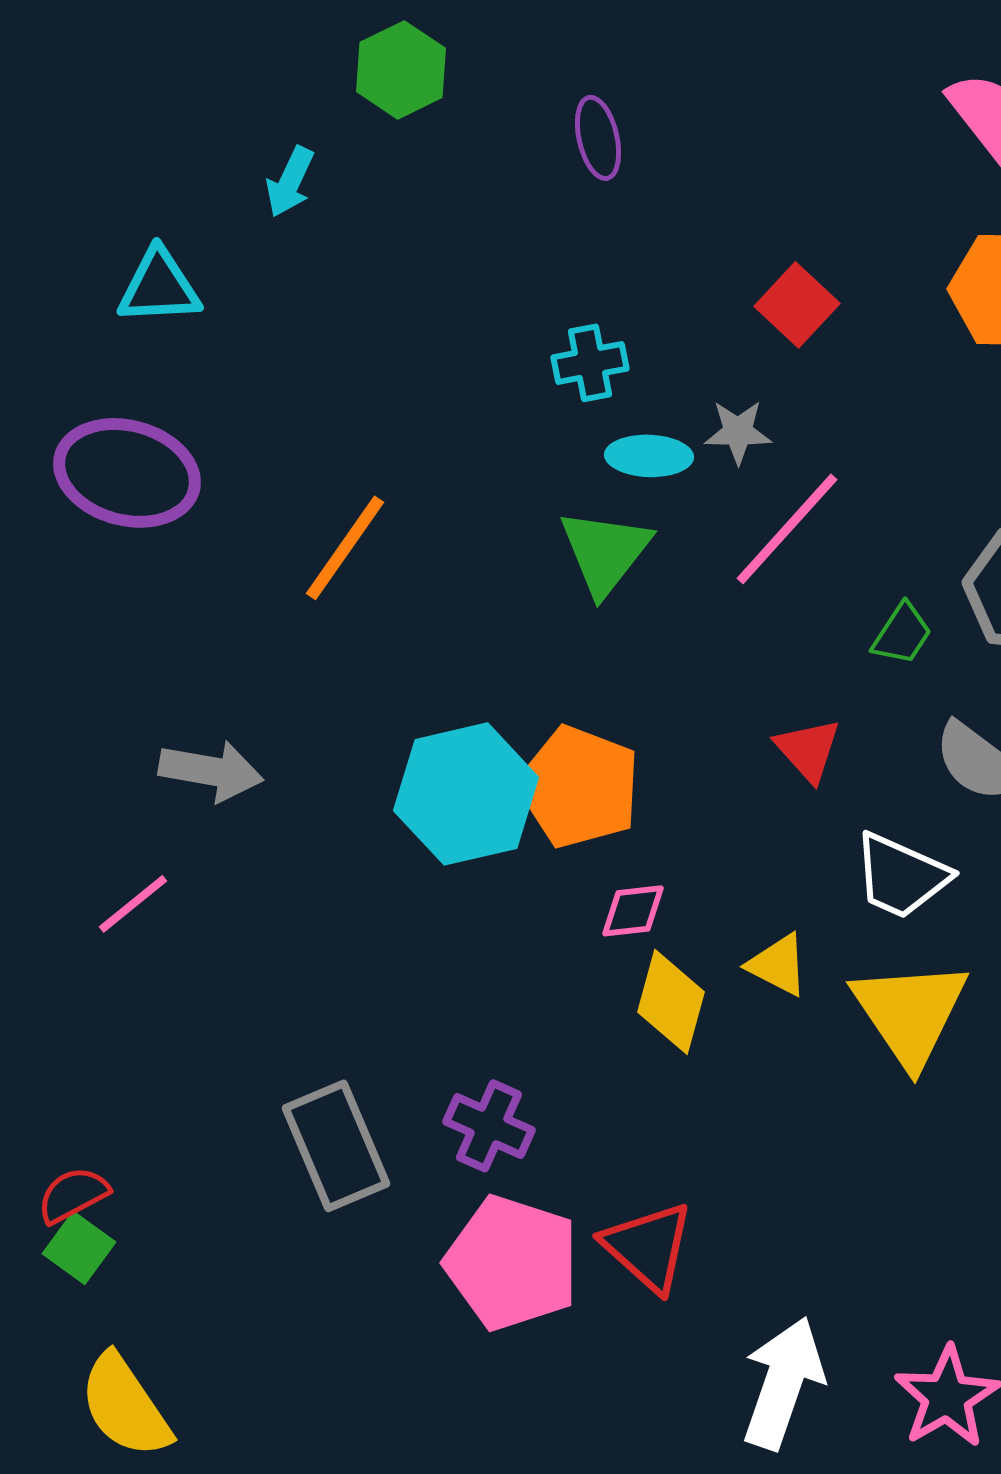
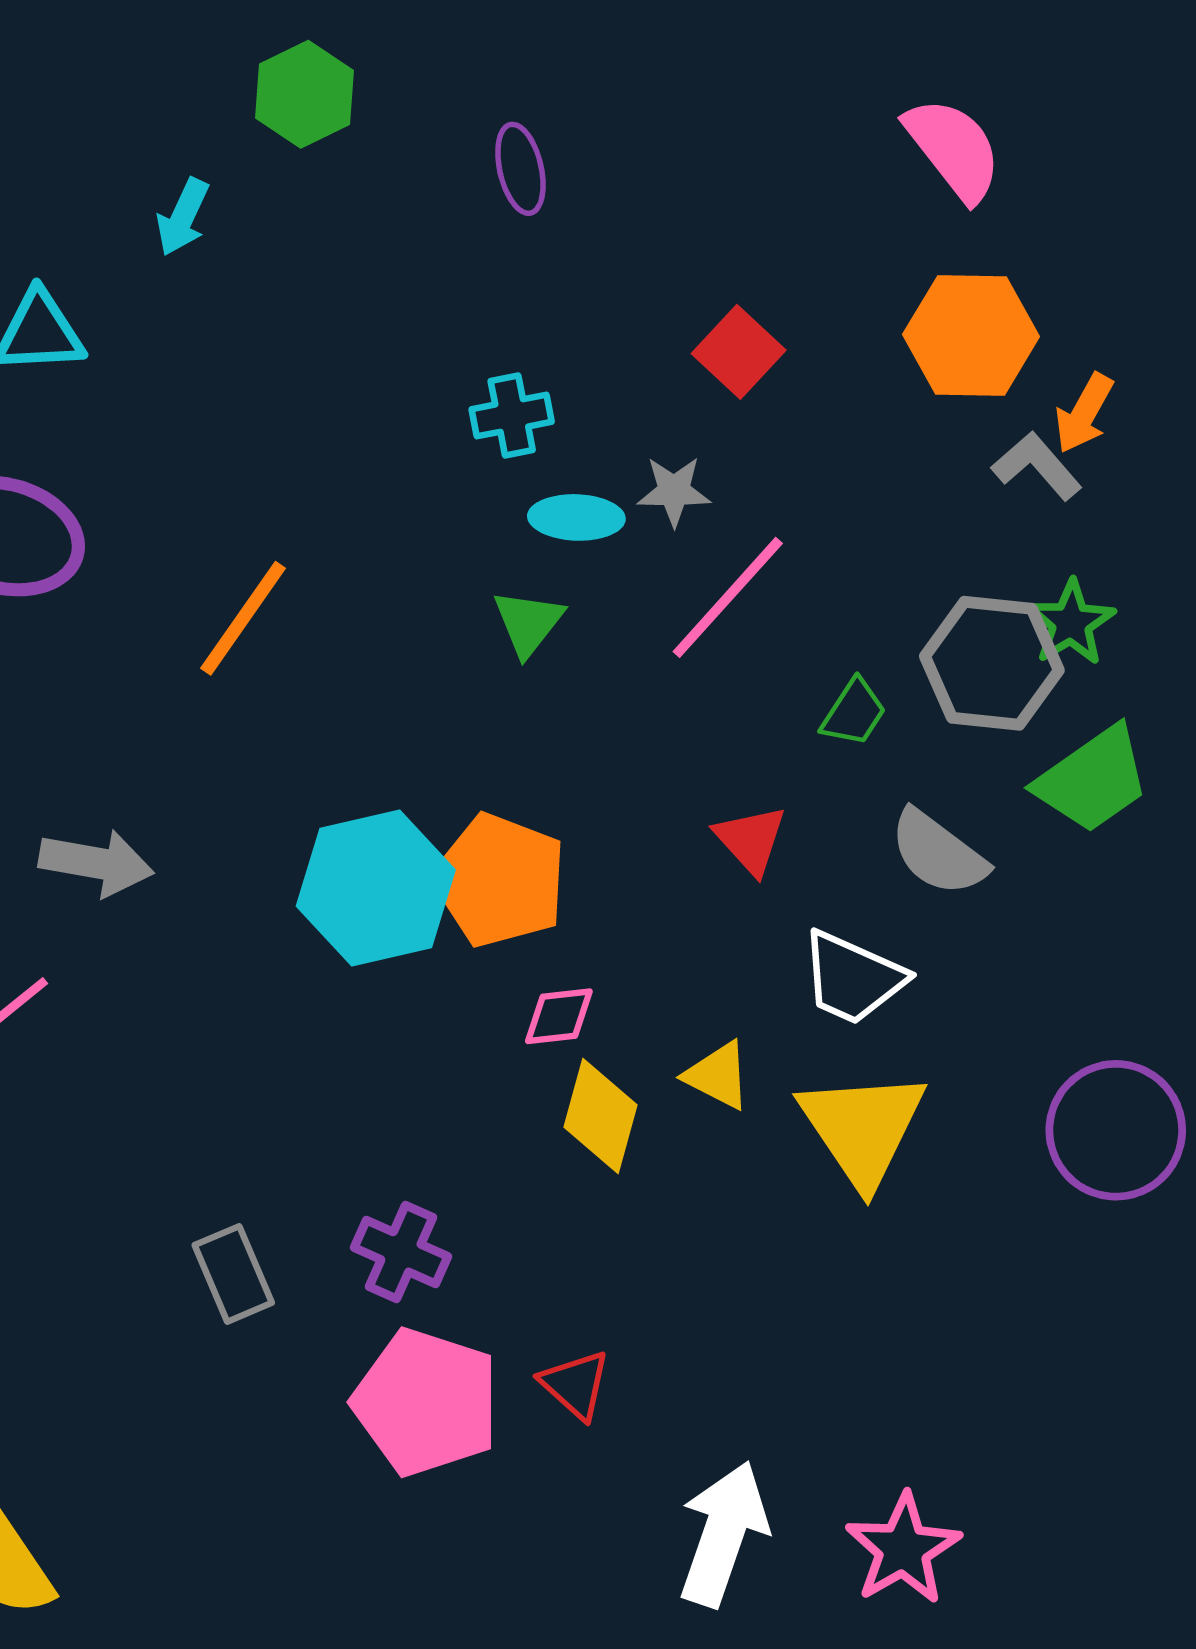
green triangle: (605, 552) -> (528, 623), size x0.7
gray rectangle: (336, 1146) -> (233, 1274), size x0.7
red triangle: (648, 1247) -> (575, 1385), size x0.7

